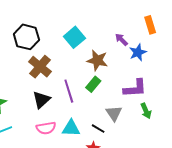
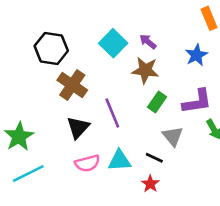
purple arrow: (121, 40) -> (148, 42), moved
green rectangle: (93, 84) -> (157, 102), moved

